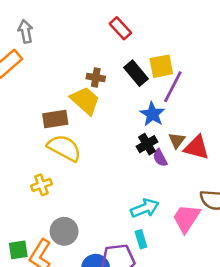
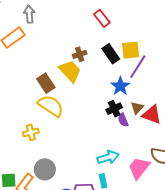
brown cross: (96, 78) -> (80, 54), turned -32
brown rectangle: (55, 119) -> (46, 83), turned 60

